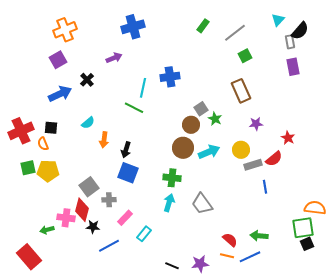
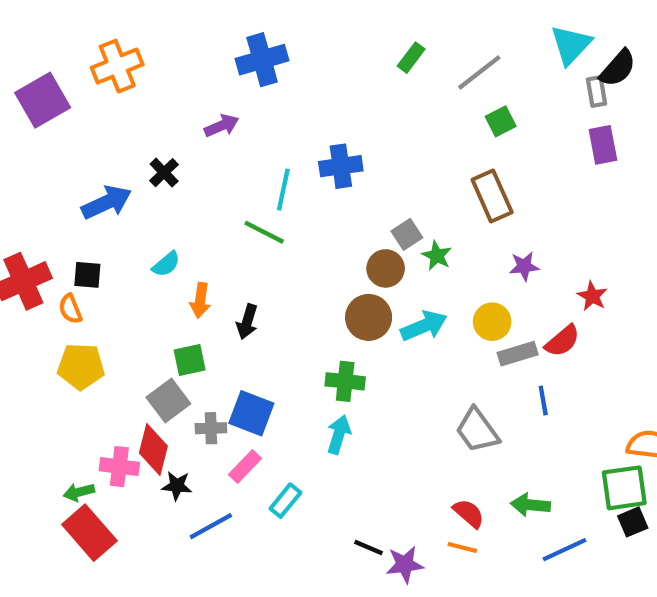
cyan triangle: (278, 20) -> (571, 45), size x1.5
purple square: (58, 60) -> (43, 100), moved, size x1.4
green square: (28, 168) -> (190, 360), moved
blue square: (128, 173) -> (251, 413), moved
gray trapezoid: (202, 204) -> (477, 430), moved
red rectangle: (29, 257) -> (89, 533), moved
blue line: (250, 257) -> (565, 550), moved
black line: (172, 266) -> (369, 547), moved

